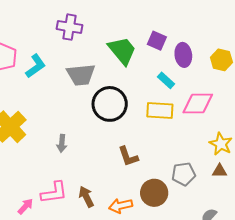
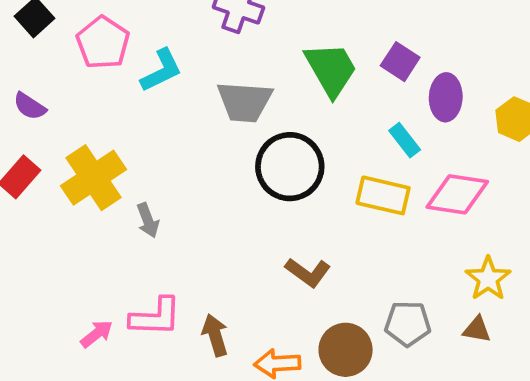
gray arrow: (62, 143) -> (148, 220), moved, turned -36
brown L-shape: (128, 156) -> (308, 272), turned -45

